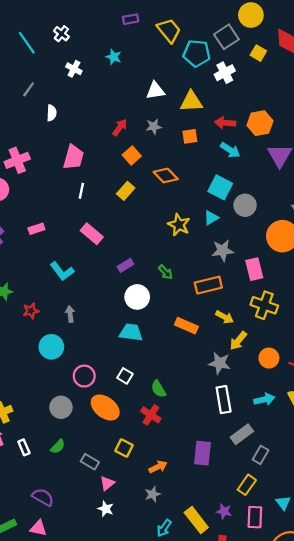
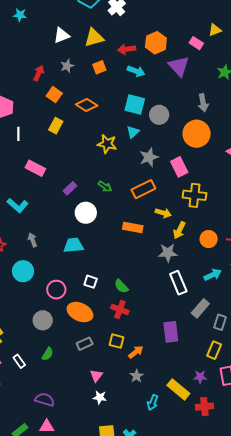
cyan trapezoid: (131, 332) -> (73, 245), moved
yellow square: (124, 448) -> (117, 341), moved
gray rectangle: (90, 462) -> (85, 344), moved, turned -42

